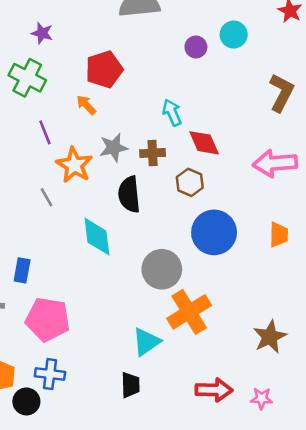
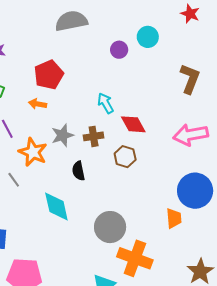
orange arrow: (86, 105) -> (38, 104), turned -30
black semicircle: (129, 194) -> (78, 171), size x0.7
blue circle: (214, 232) -> (195, 191), moved
orange trapezoid: (279, 235) -> (174, 218), moved
orange cross: (189, 312) -> (135, 258), turned -32

